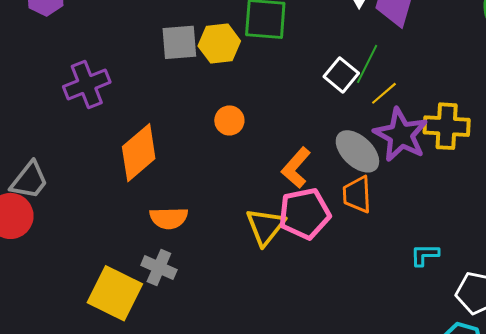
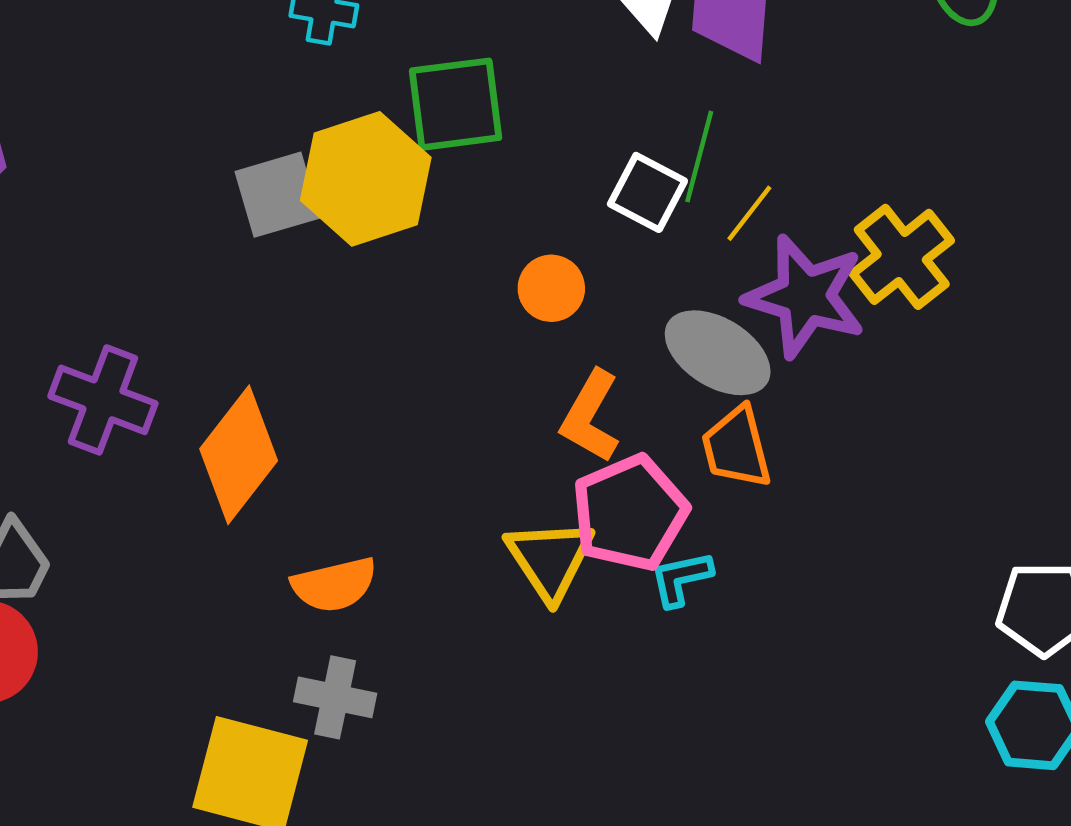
yellow hexagon: (219, 43) -> (366, 179), size x1.4
purple cross: (87, 84) -> (103, 400), moved, turned -36
orange circle: (229, 120) -> (551, 288), moved
yellow cross: (447, 126) -> (902, 257), turned -30
cyan L-shape: (425, 255) -> (681, 579), moved

